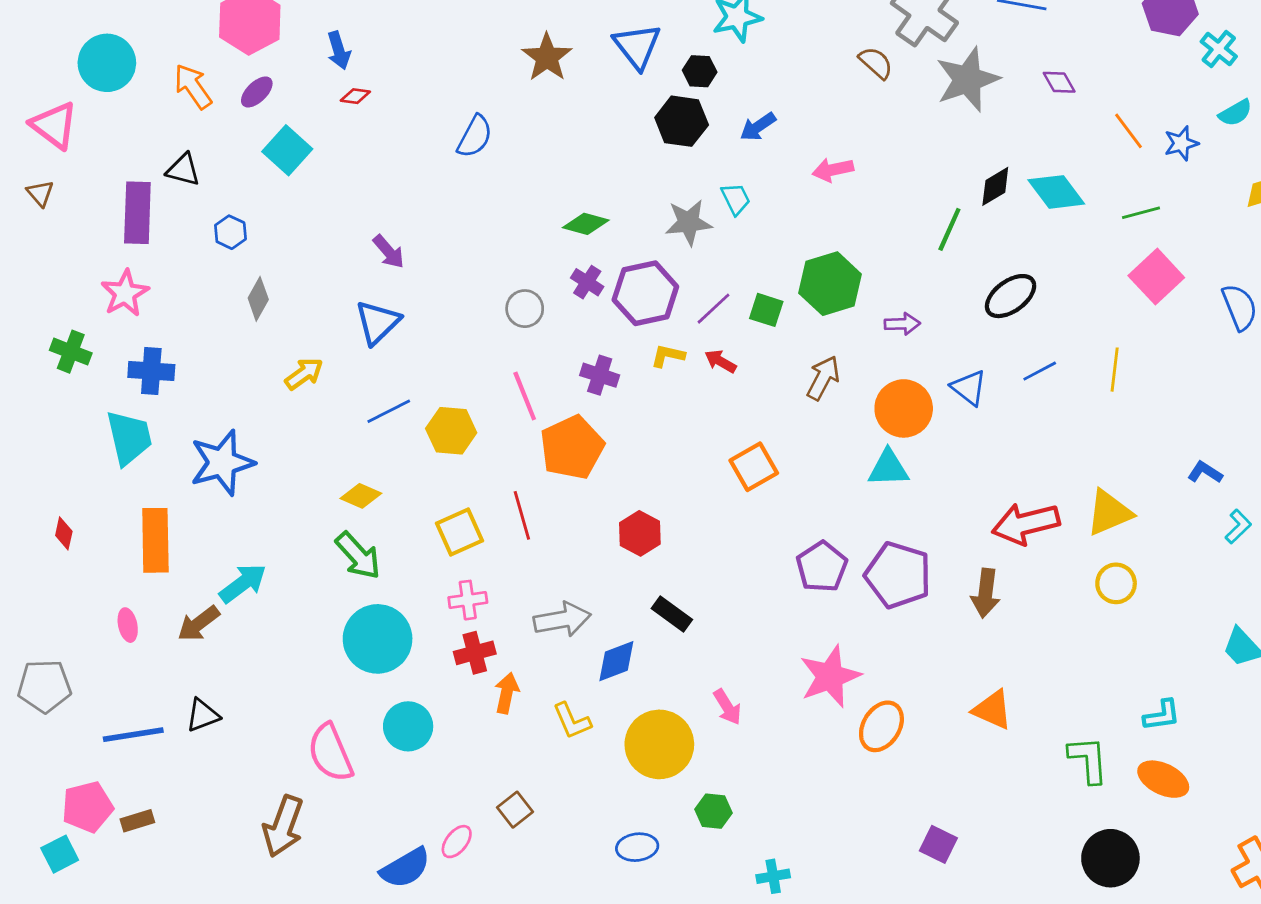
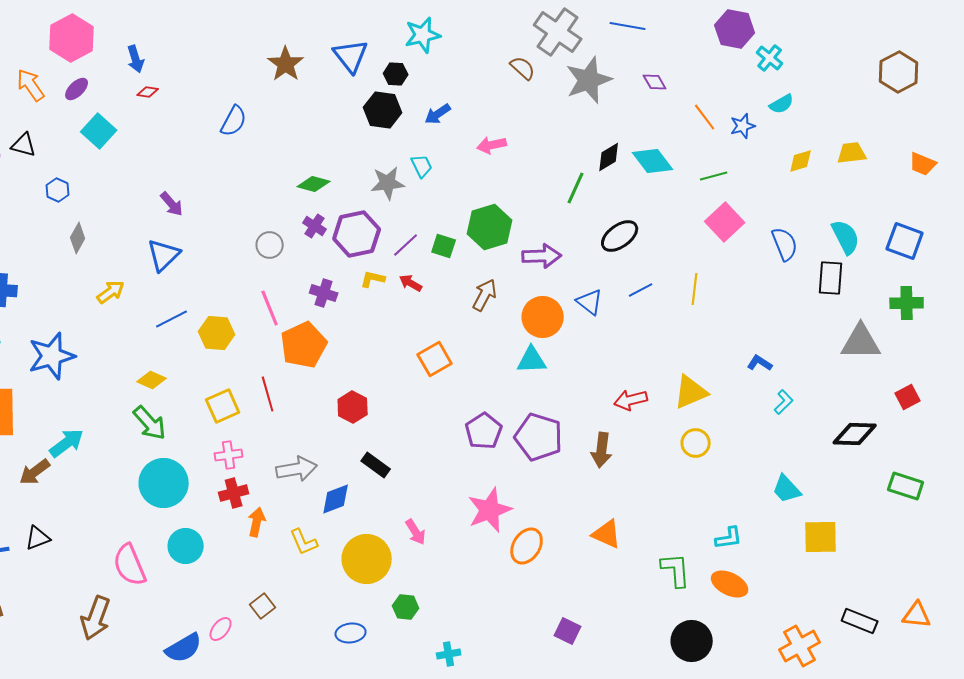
purple arrow: (902, 324) -> (542, 256), size x1.5
red arrow: (1026, 524) -> (631, 400), size x0.7

